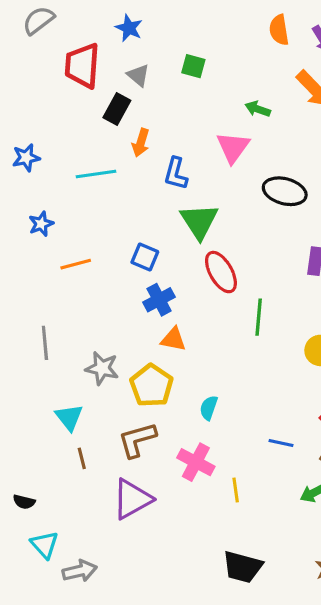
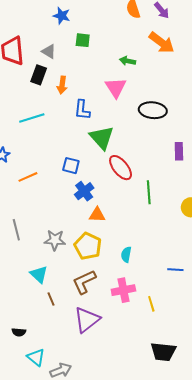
blue star: (129, 28) -> (62, 16), moved
orange arrow: (141, 143) -> (62, 85), moved
pink cross: (196, 462) -> (123, 290), turned -30

